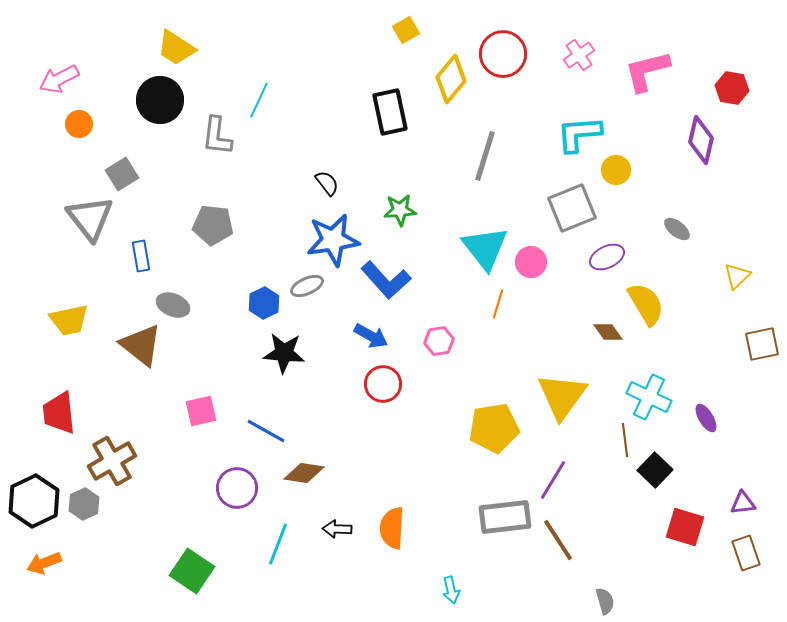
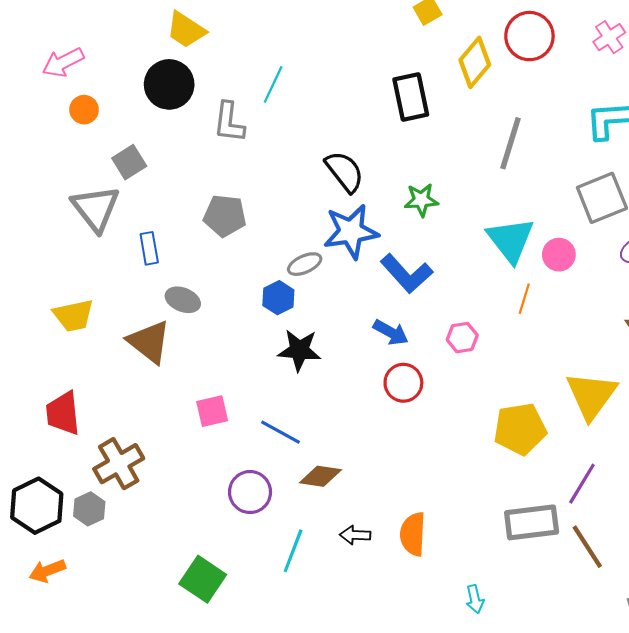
black semicircle: (327, 183) -> (345, 172), size x1.6
gray ellipse: (307, 286) -> (305, 264), moved

